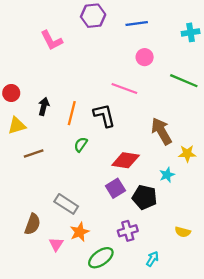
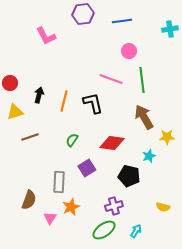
green line: (184, 81) -> (142, 80), moved, turned 60
green semicircle: (81, 145) -> (72, 140), moved
purple square: (115, 188) -> (87, 168), moved
gray rectangle: (66, 204) -> (59, 182), turned 60
green ellipse: (101, 258) -> (104, 230), moved

